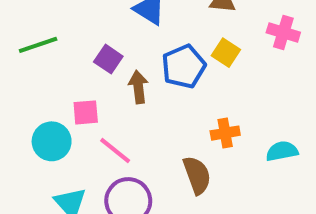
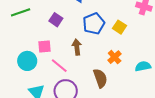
yellow square: (226, 53) -> (119, 27), moved
brown arrow: (138, 87) -> (77, 47), moved
orange cross: (225, 133) -> (115, 57), turned -32

